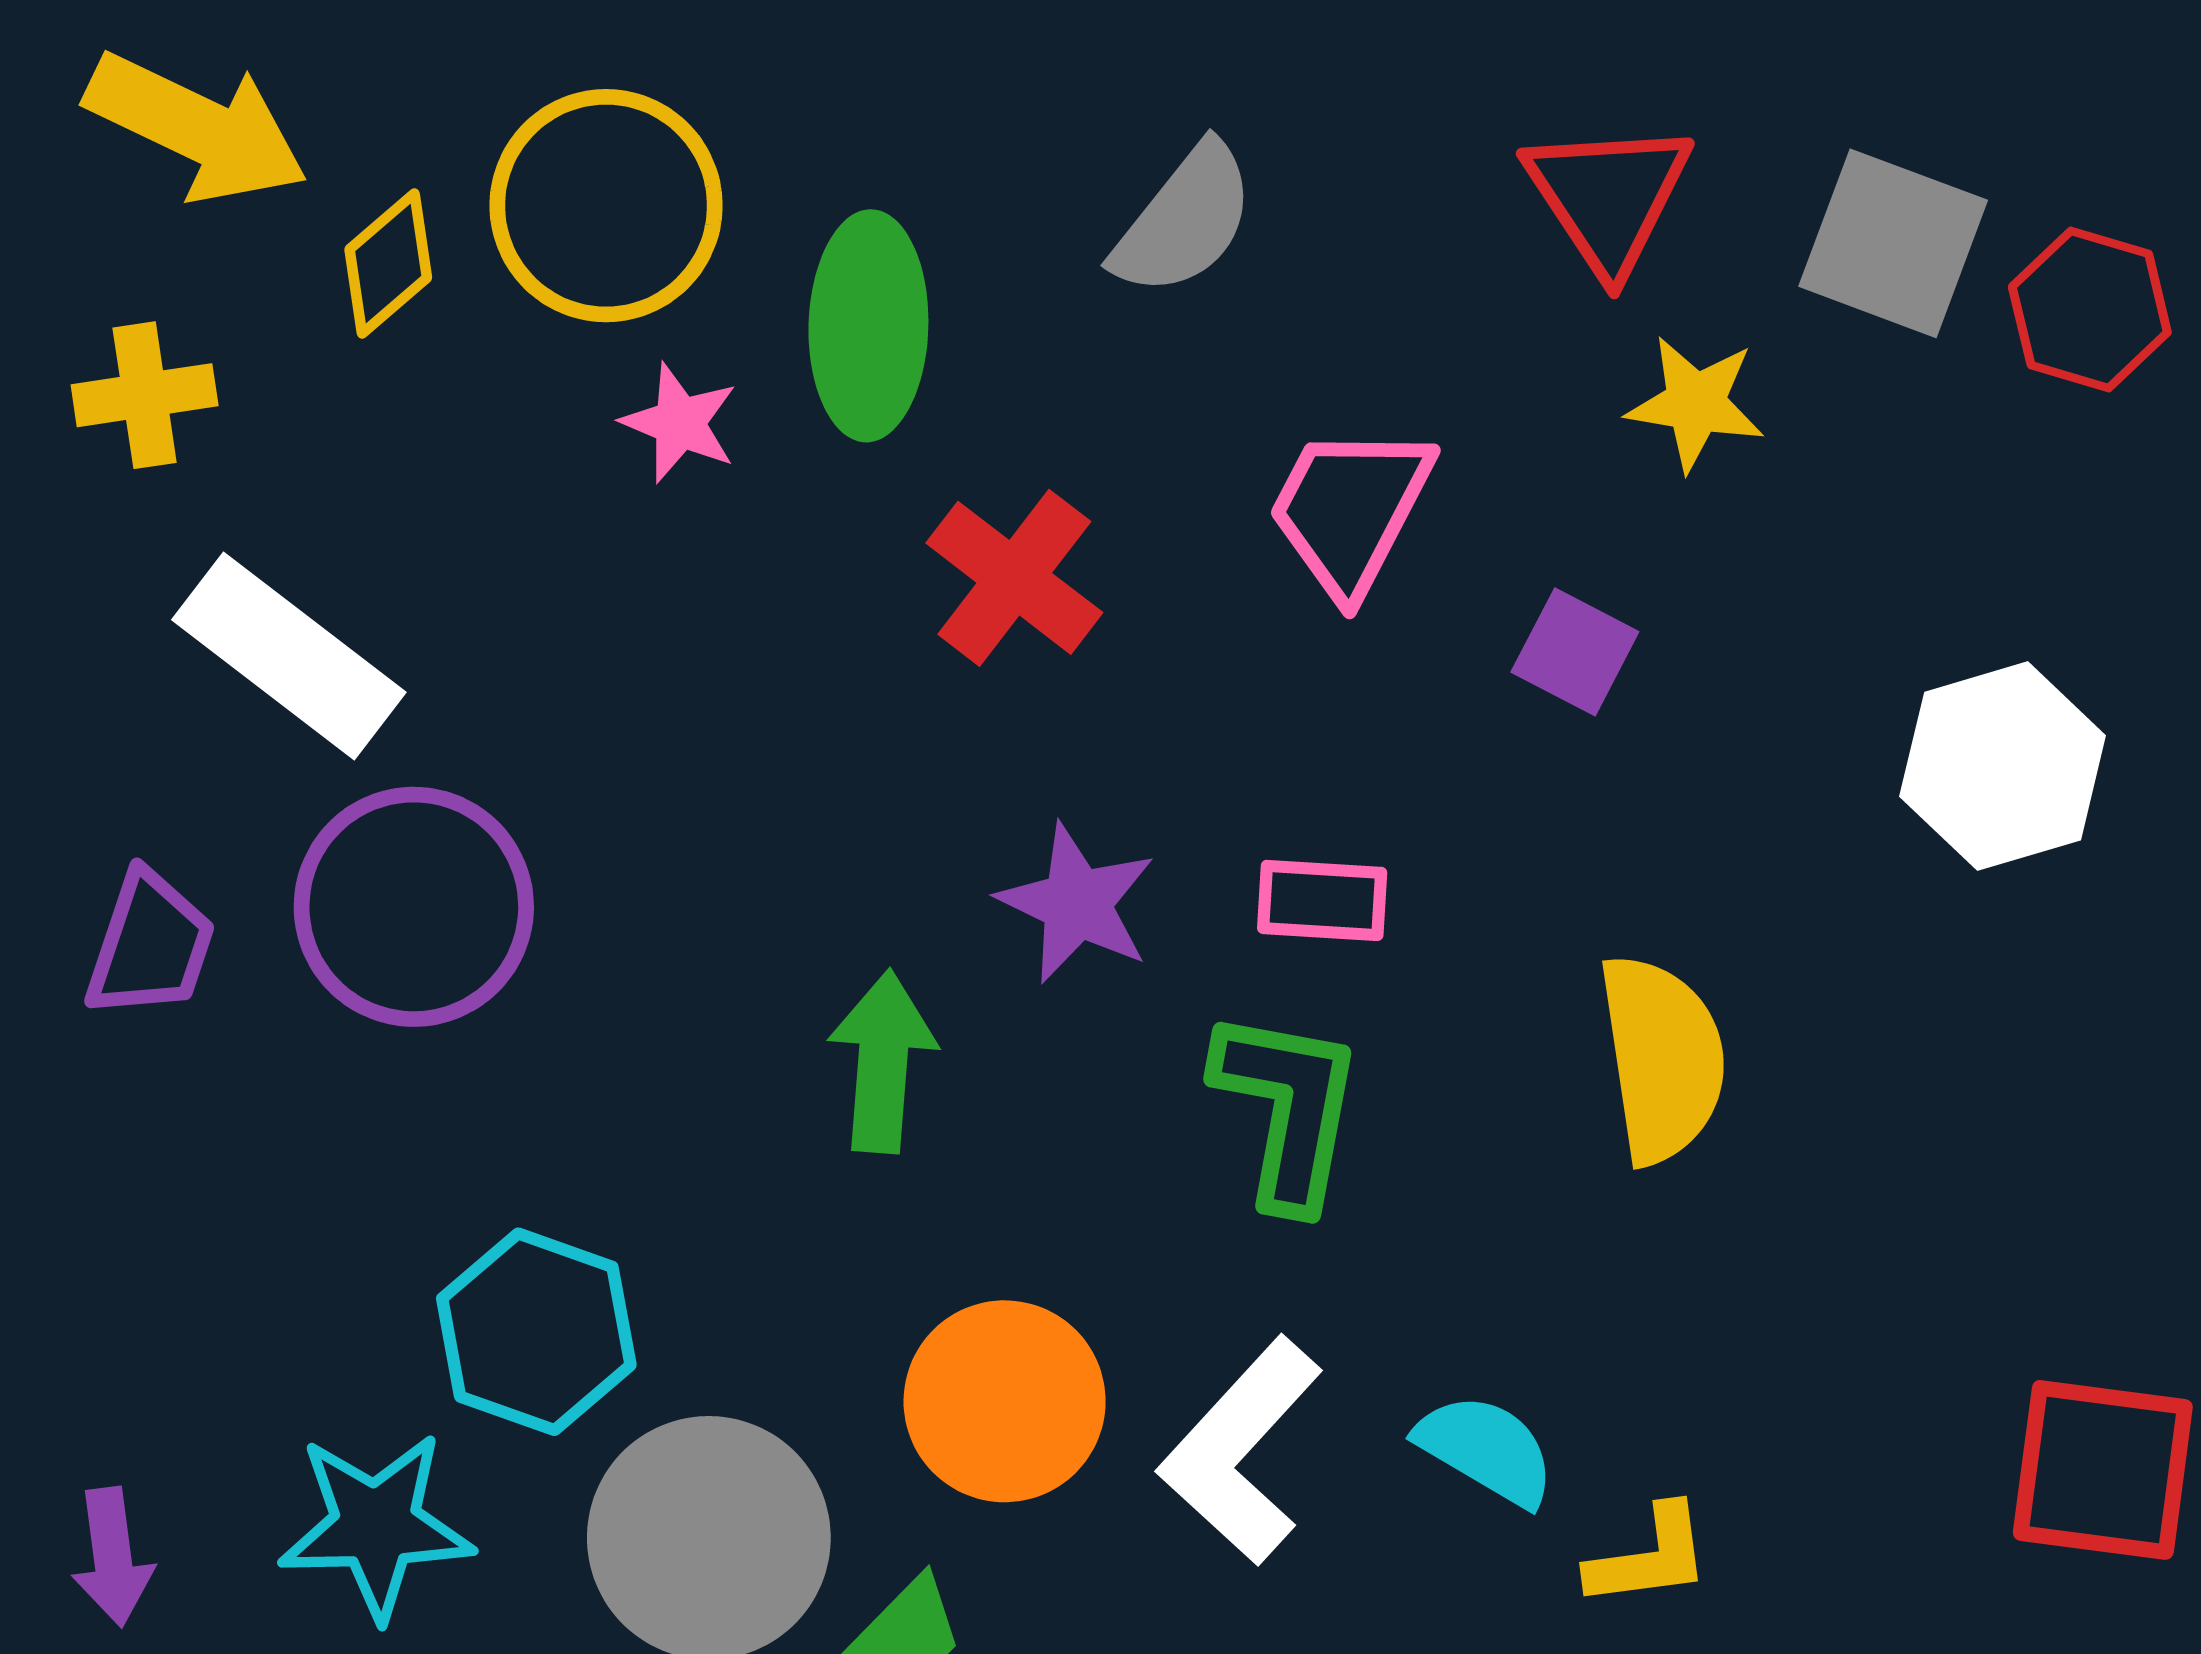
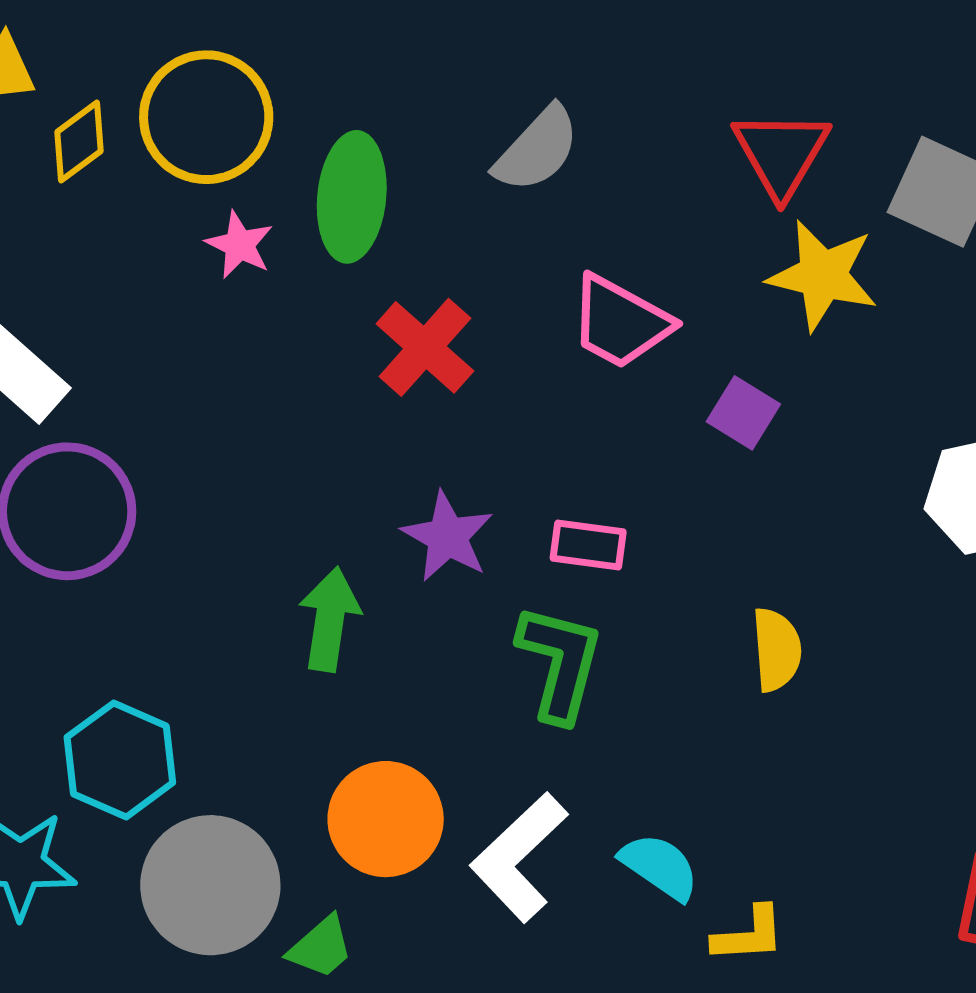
yellow star: (1695, 403) -> (823, 275), size x1.4
pink trapezoid: (1350, 510) -> (620, 322), turned -93
yellow semicircle: (1662, 1059) -> (777, 650), size x0.7

